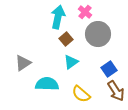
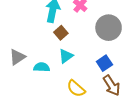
gray circle: (98, 34) -> (109, 28), moved
cyan semicircle: (47, 84) -> (42, 67), moved, size x0.7

